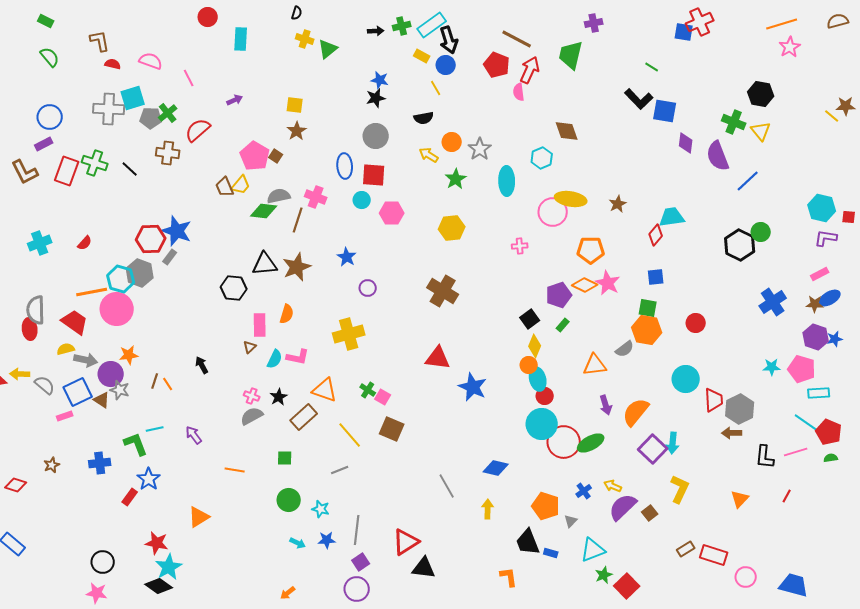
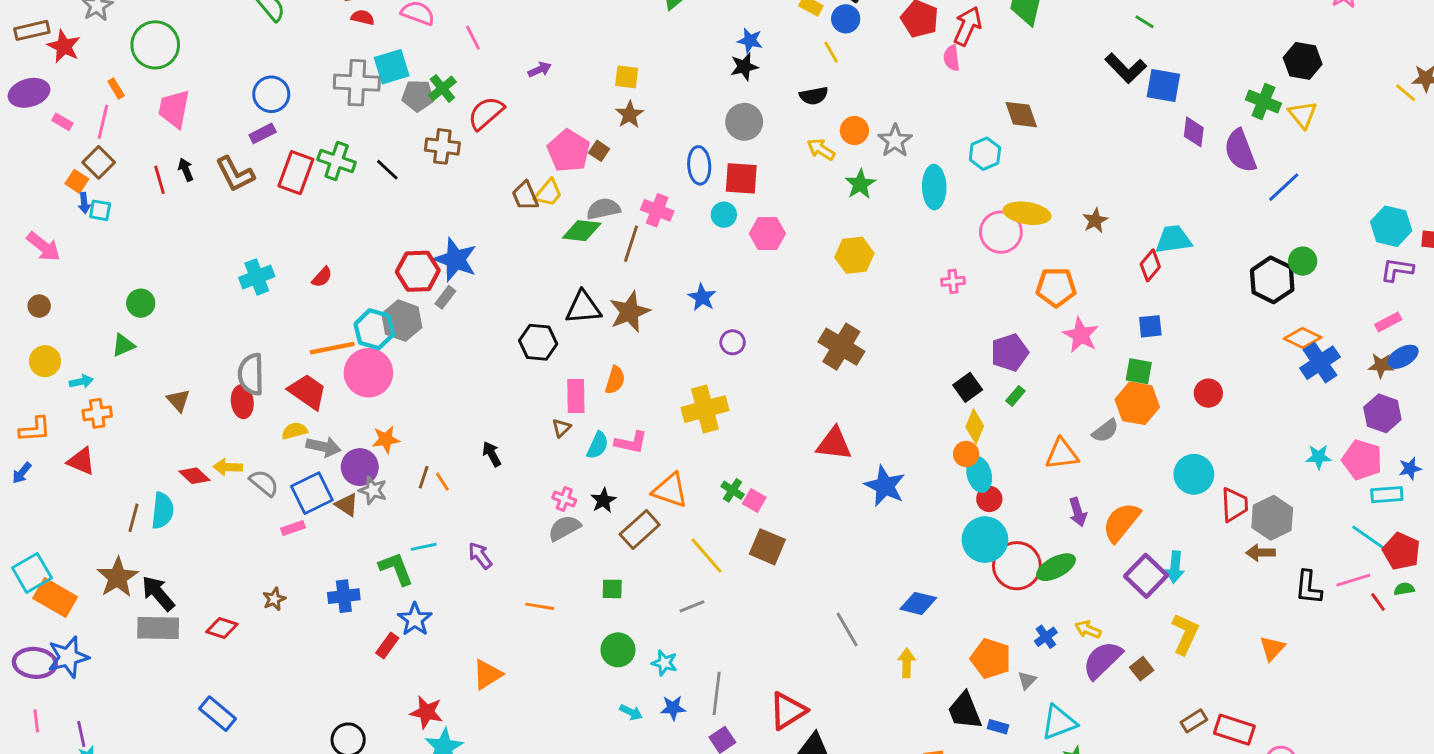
orange diamond: (585, 285) -> (1303, 338), moved
blue star: (835, 339) -> (1410, 469), moved
red line: (787, 496) -> (1378, 602), moved, turned -64

